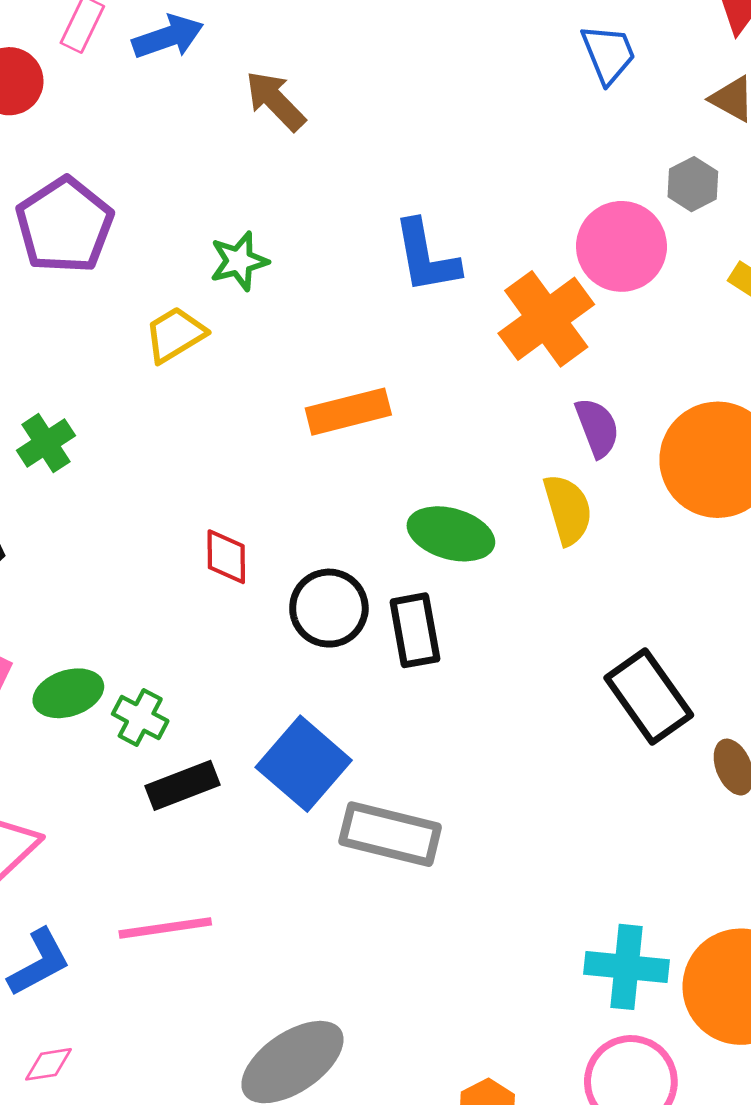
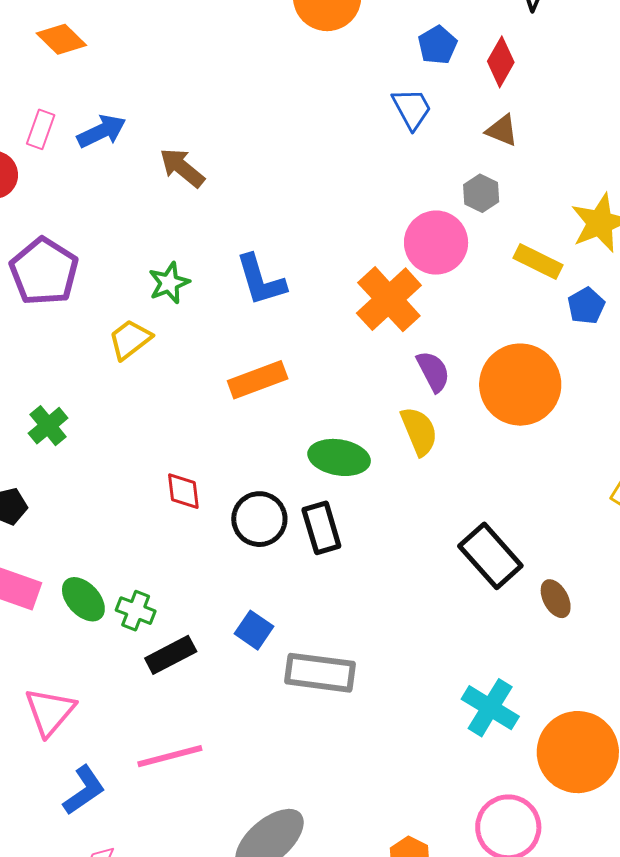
blue L-shape: (426, 257) -> (261, 280), moved
green ellipse: (68, 693) -> (83, 599), turned 72
blue square: (304, 764) -> (254, 630), size x0.6
cyan cross: (626, 967) -> (490, 708), moved, turned 32

